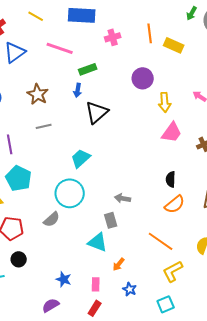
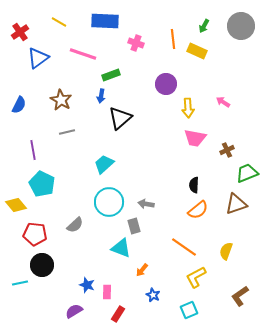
green arrow: (192, 13) -> (204, 26), moved
pink cross: (113, 37) -> (136, 43), turned 35
pink trapezoid: (172, 132) -> (195, 138), turned 65
cyan circle: (70, 193) -> (109, 202), moved
black circle: (19, 259) -> (42, 265), size x1.5
pink rectangle: (96, 284) -> (107, 292), moved

